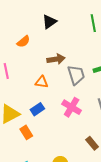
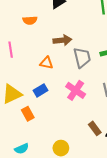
orange semicircle: (23, 42) -> (30, 20), turned 32

